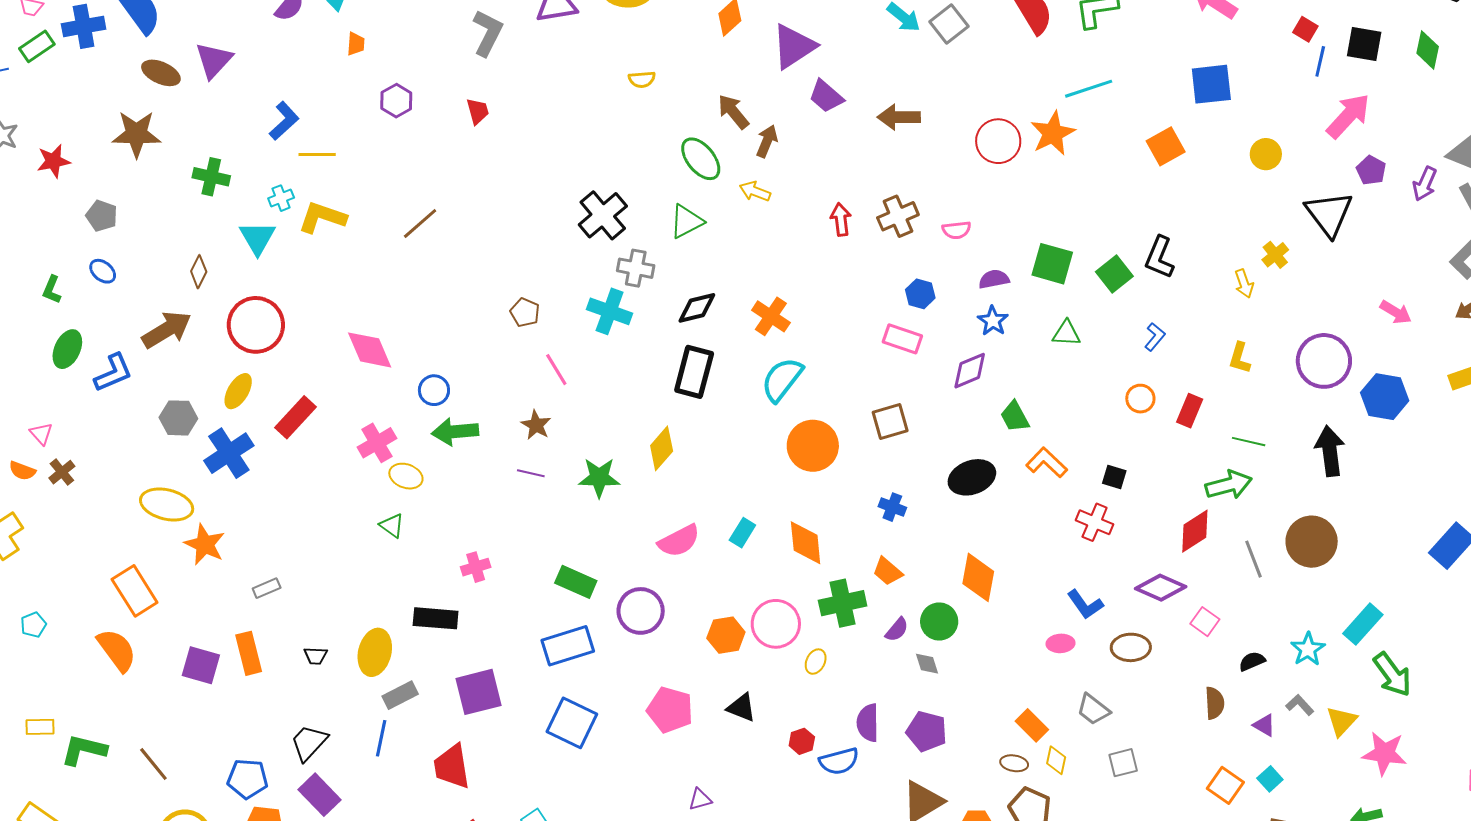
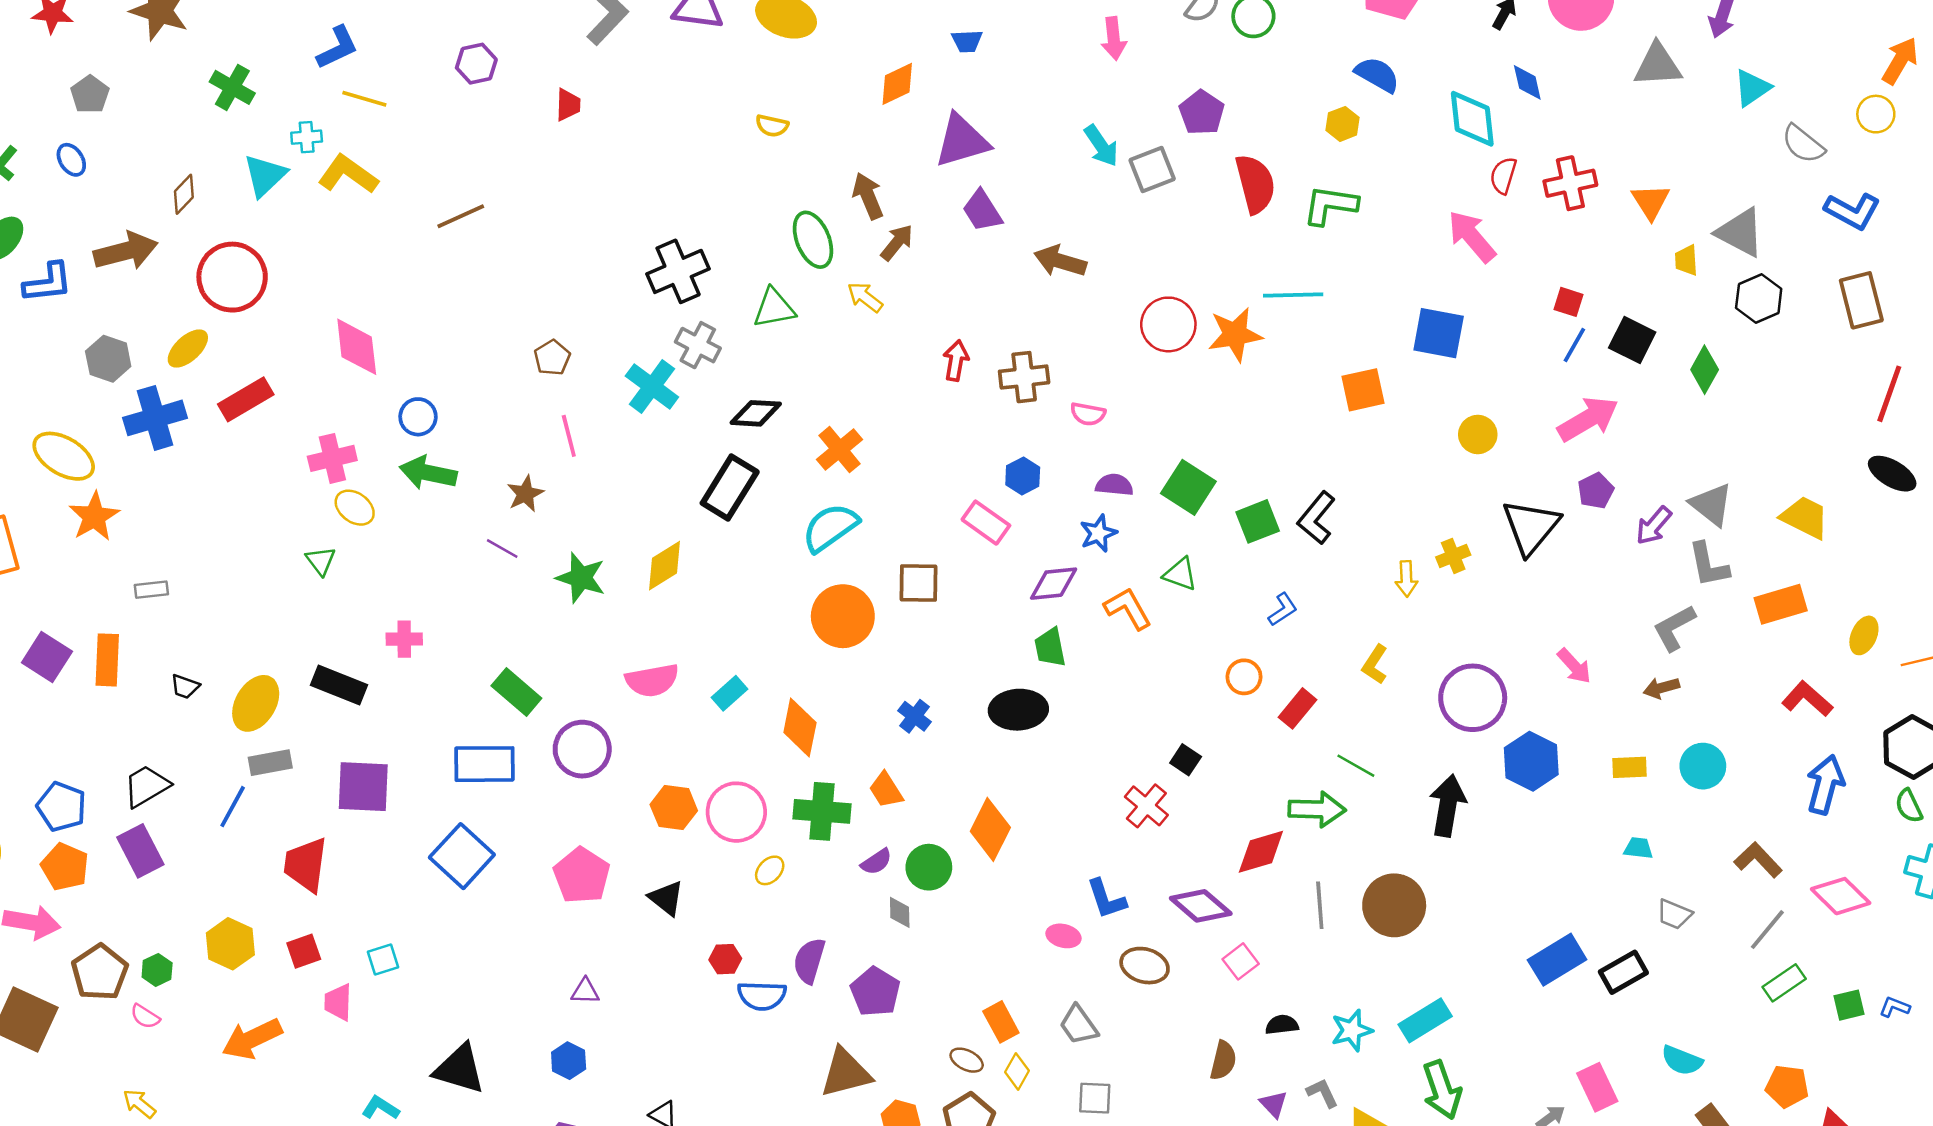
red square: (1305, 29) -> (1568, 302), turned -30
green trapezoid: (1015, 417) -> (1050, 648), moved
brown square: (890, 421) -> (919, 583), moved
orange L-shape: (1047, 463) -> (1128, 608), moved

